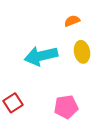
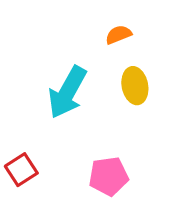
cyan arrow: (41, 56) -> (67, 92), turned -48

